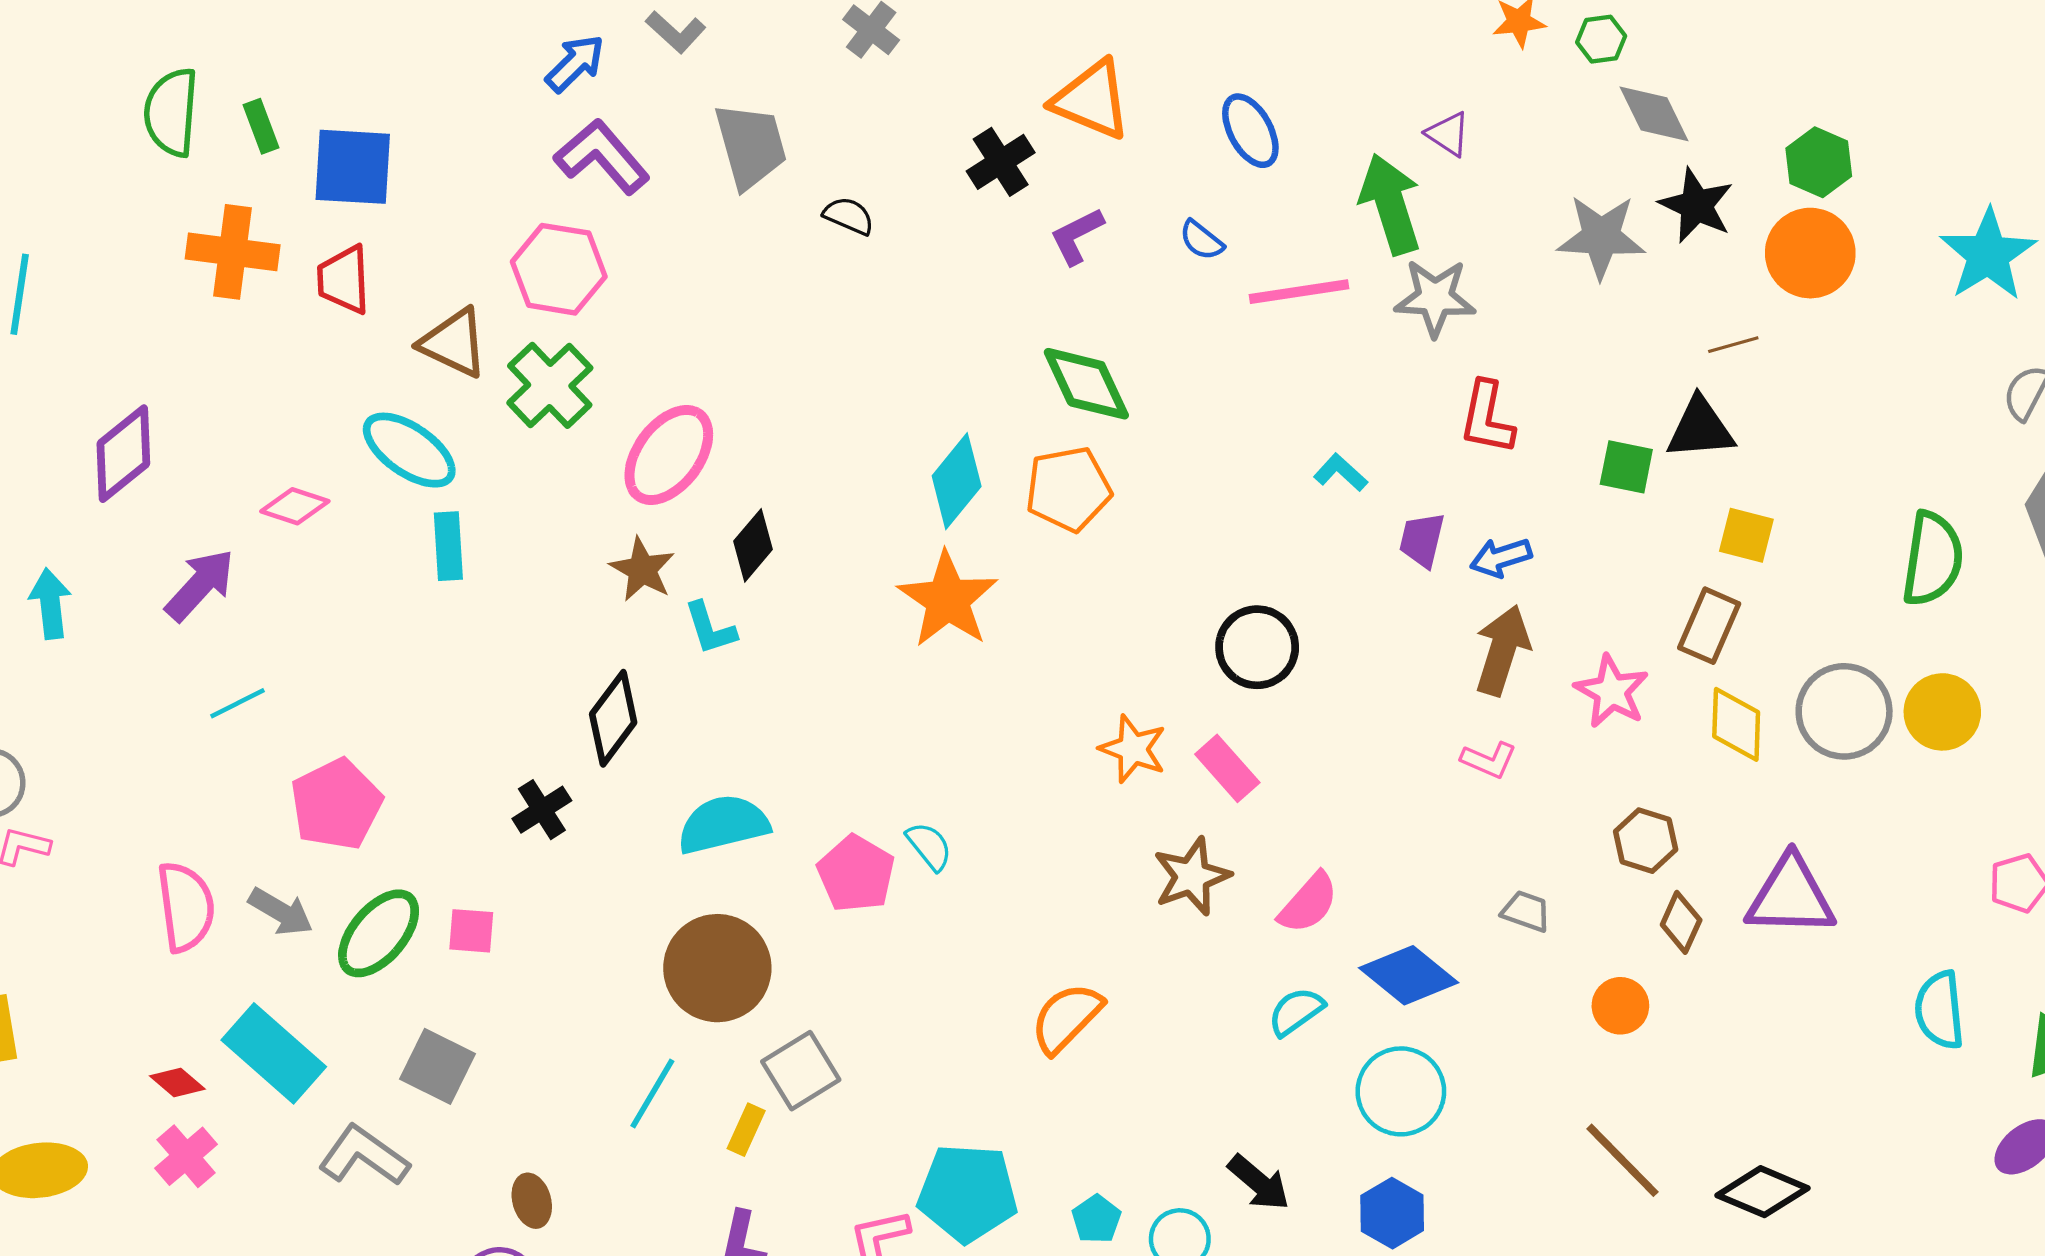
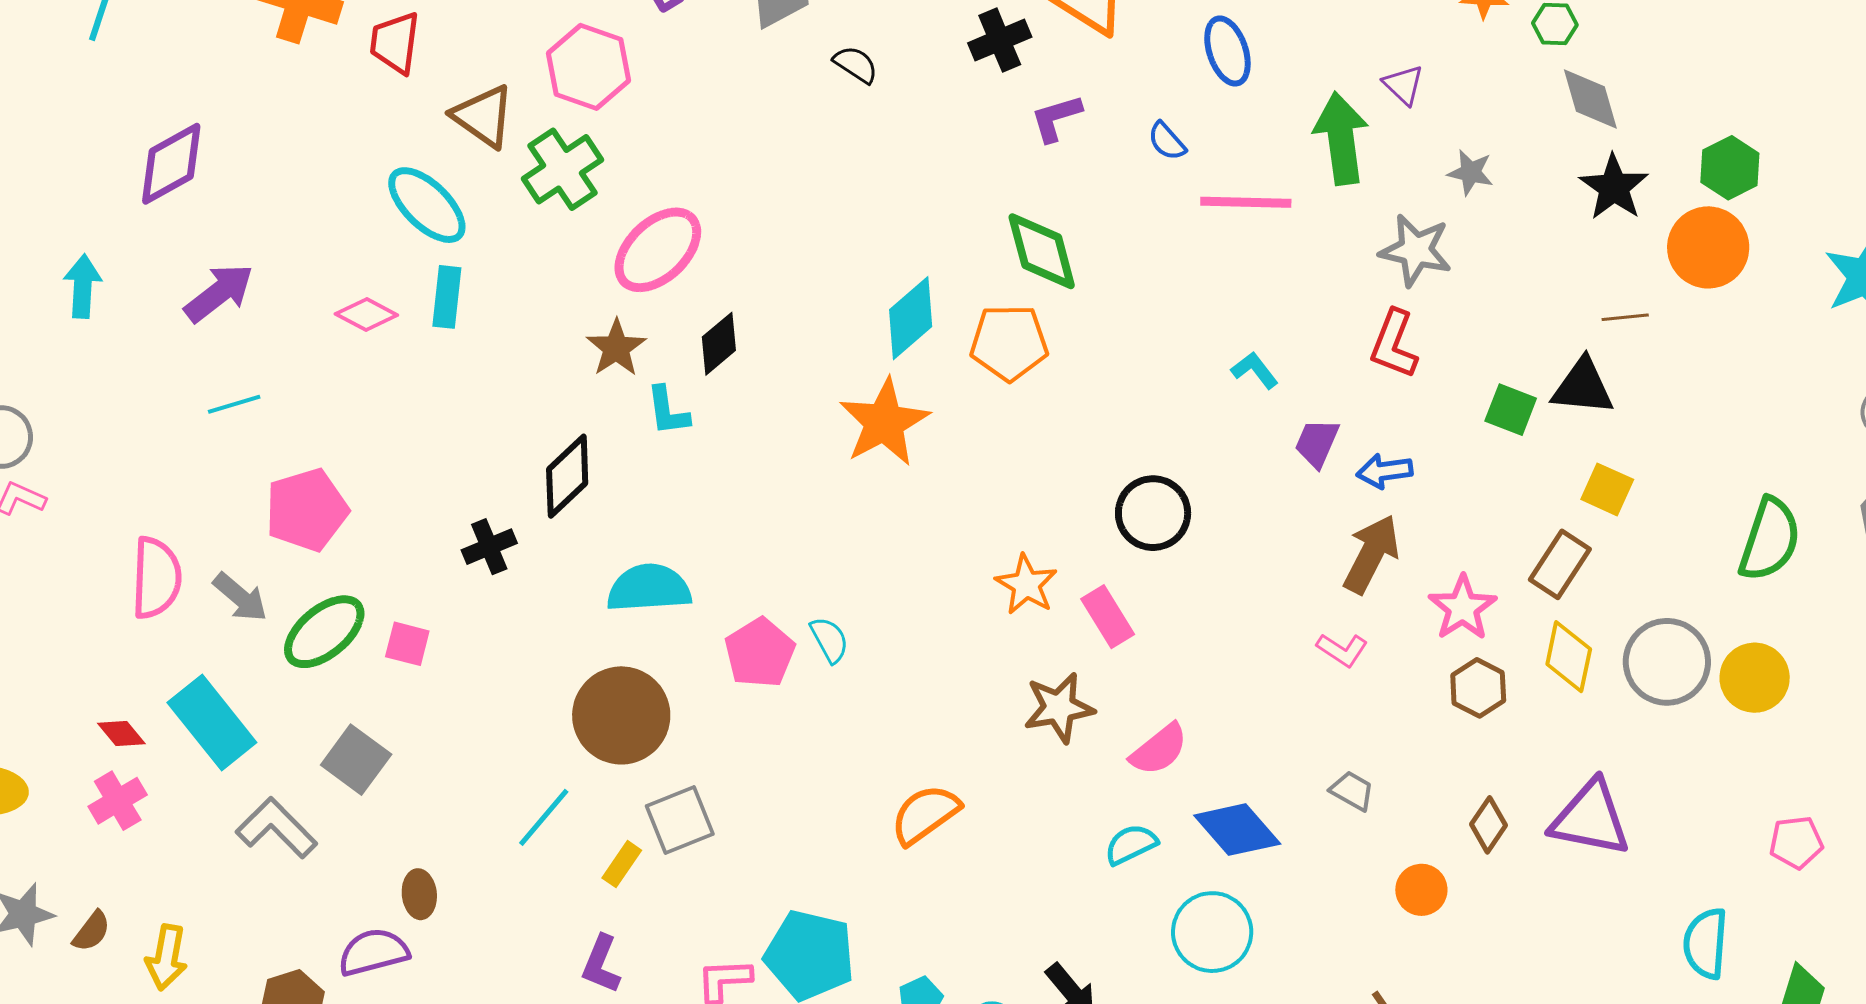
gray star: (1601, 237) -> (1471, 172), moved, size x0.6
gray star: (1435, 298) -> (1416, 250), moved
pink diamond: (295, 506) -> (366, 314), moved
brown hexagon: (1646, 841) -> (1478, 688), moved

